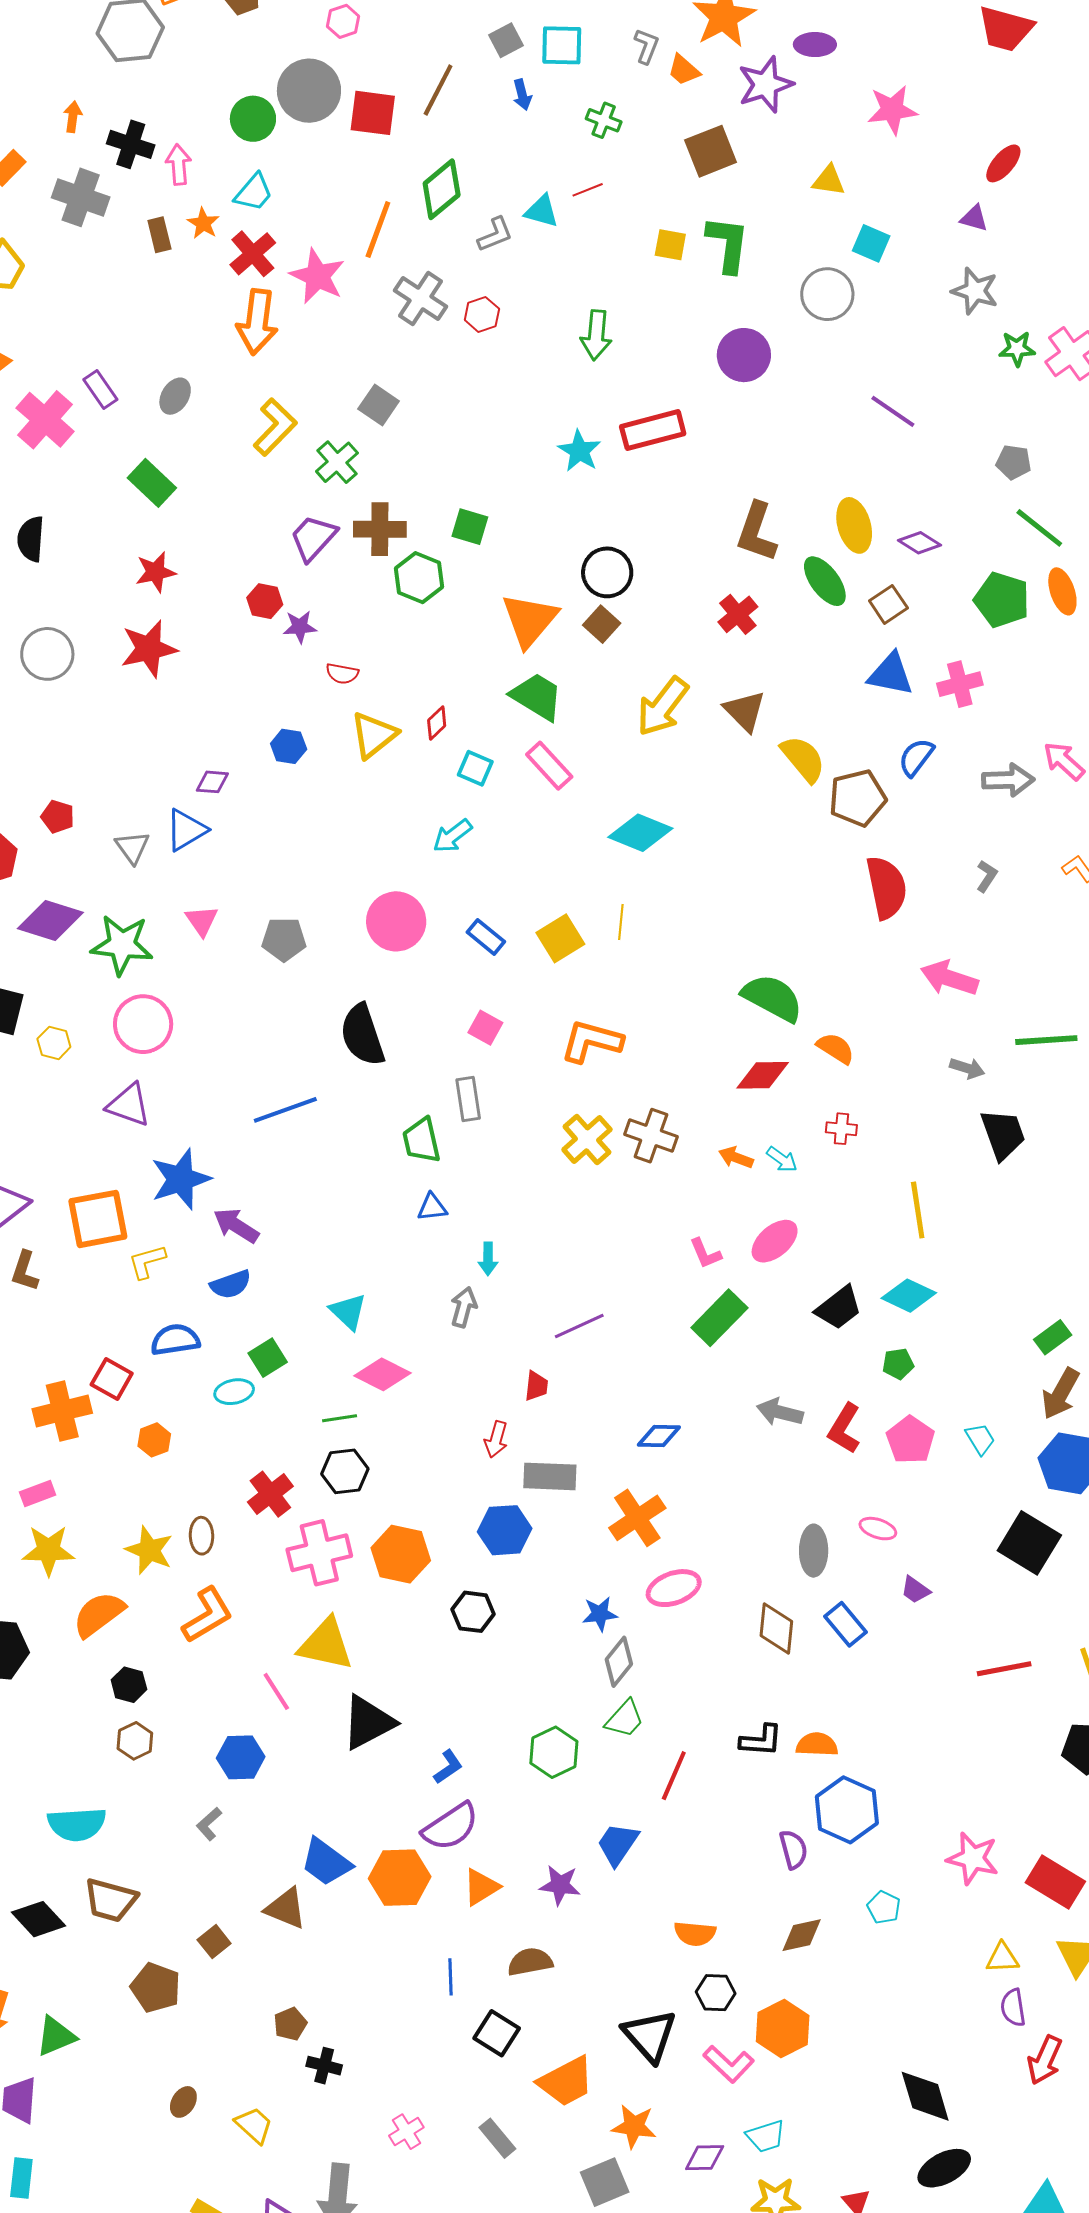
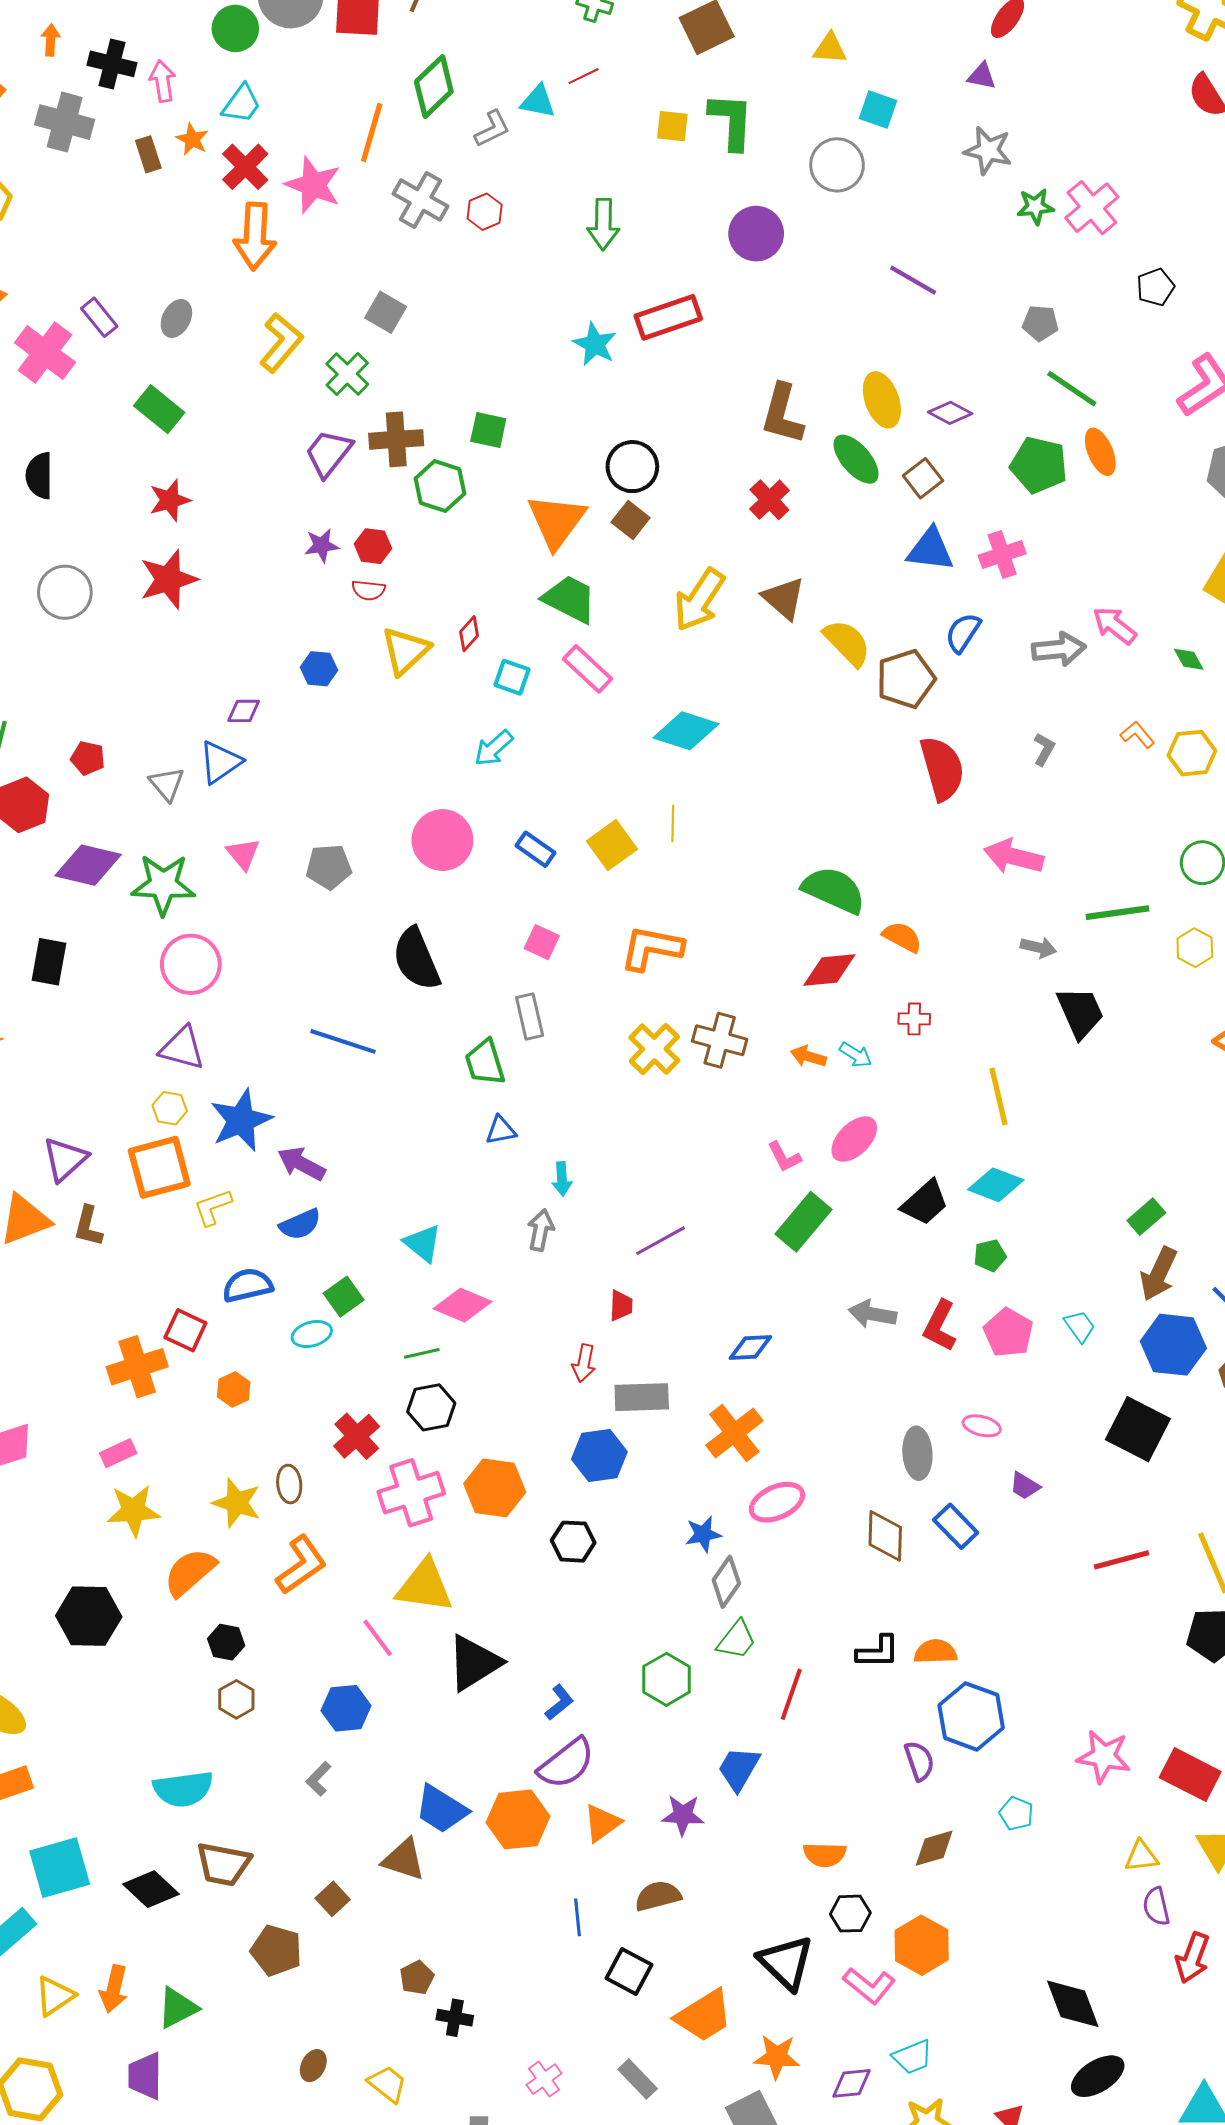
red hexagon: (265, 601) -> (373, 546), moved
yellow hexagon: (54, 1043) -> (170, 1108), moved
blue line: (285, 1110) -> (343, 1041), turned 42

